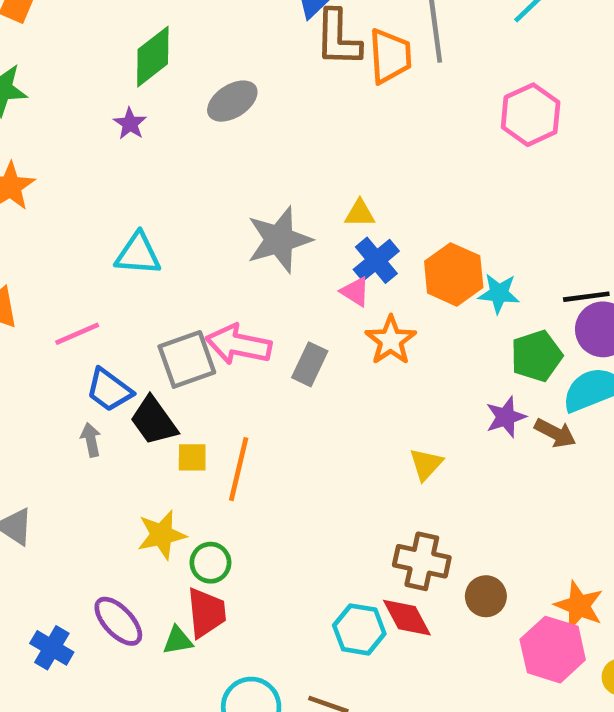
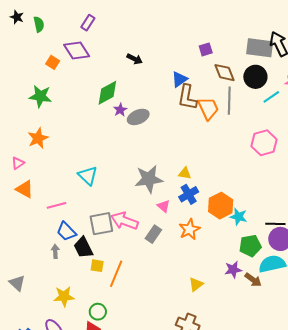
orange trapezoid: (390, 56) -> (208, 108), turned -30
purple star: (130, 124) -> (120, 110), moved
cyan triangle: (138, 254) -> (88, 176), turned 30
pink triangle: (355, 292) -> (164, 206), moved
yellow star: (162, 535) -> (64, 296), moved

